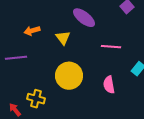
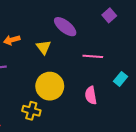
yellow cross: (36, 99) -> (31, 111), moved

